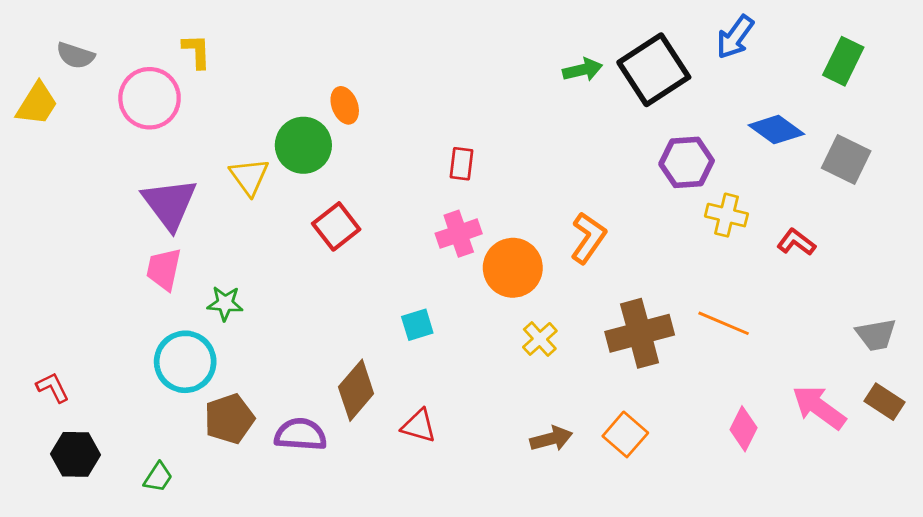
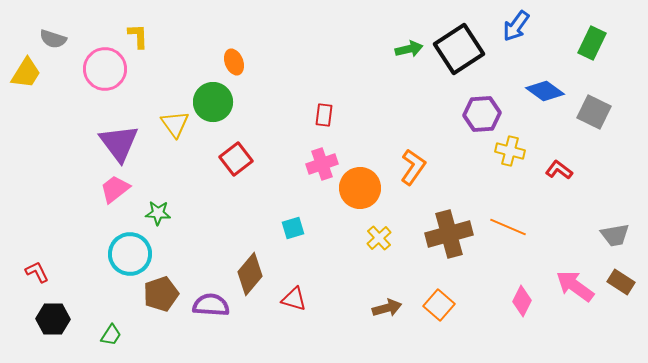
orange ellipse: (345, 105) -> (234, 62), moved
pink trapezoid: (164, 269) -> (115, 189), turned 40

